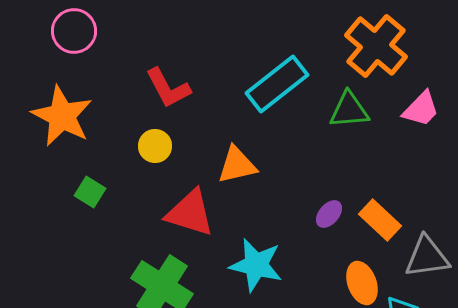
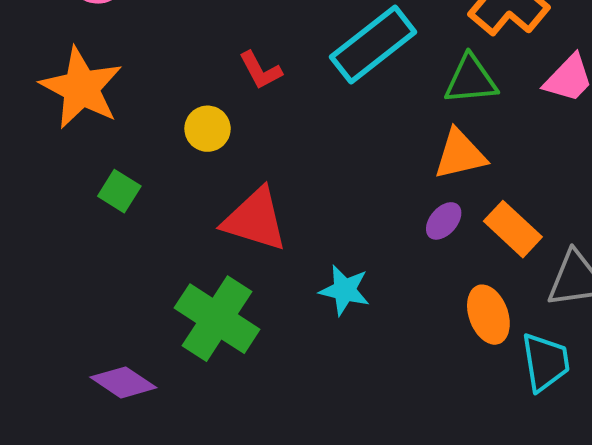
red L-shape: (168, 88) -> (260, 70), moved, size x0.7
orange triangle: (237, 165) -> (460, 154), moved
cyan star: (256, 265) -> (345, 290), size x0.7

